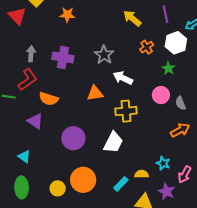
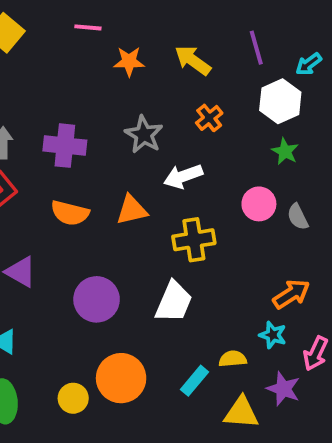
orange star: (67, 15) -> (129, 61), moved
orange cross: (147, 47) -> (209, 118), moved
green star: (168, 68) -> (285, 151), moved
white arrow: (123, 78) -> (183, 176), turned -42
orange semicircle: (49, 99) -> (70, 213), moved
orange arrow: (180, 130) -> (291, 294), moved

